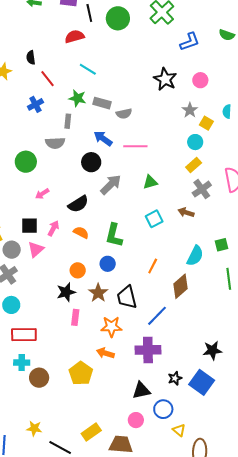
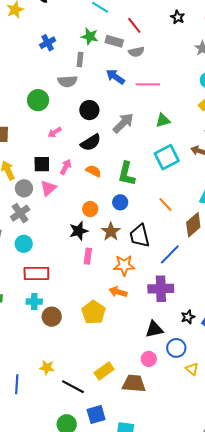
red line: (48, 79) -> (134, 25), moved
black star: (165, 79) -> (178, 17), size x0.6
black circle: (91, 162) -> (89, 110), moved
cyan square: (154, 219) -> (167, 157), size x1.4
orange line: (153, 266) -> (165, 204), turned -70

